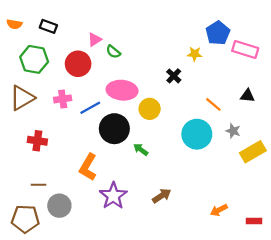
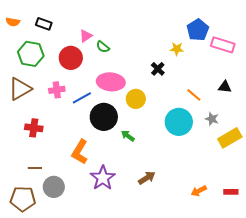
red rectangle: (254, 221) -> (231, 192), moved

